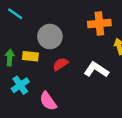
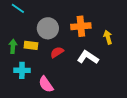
orange cross: (99, 24) -> (81, 26), moved
cyan cross: (20, 85) -> (22, 70), turned 35

